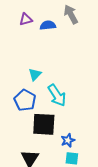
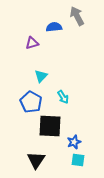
purple triangle: (26, 19) -> (32, 43), moved
cyan arrow: (57, 95) -> (63, 97), size x0.6

